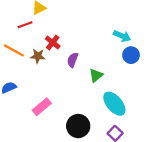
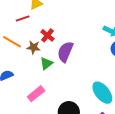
purple semicircle: (73, 60) -> (65, 52), size x1.5
green triangle: (96, 75) -> (46, 63), moved

